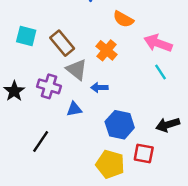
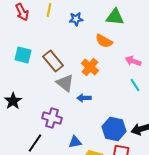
pink arrow: (158, 43) -> (133, 61), size x0.7
purple cross: (49, 86) -> (52, 118), moved
blue triangle: (74, 109) -> (75, 142), moved
blue hexagon: (120, 125) -> (114, 129), moved

